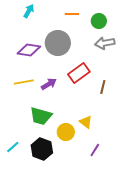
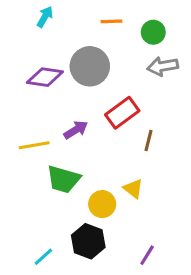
yellow line: (24, 82) -> (34, 145), moved
brown line: (103, 87) -> (149, 141), moved
cyan line: (13, 147) -> (43, 257), moved
black hexagon: (42, 149) -> (88, 241), moved
purple line: (95, 150) -> (147, 255), moved

